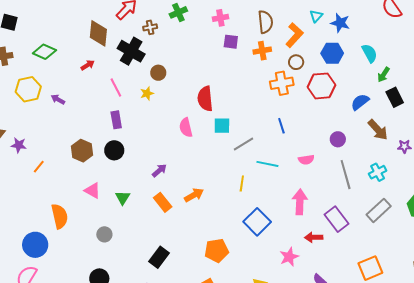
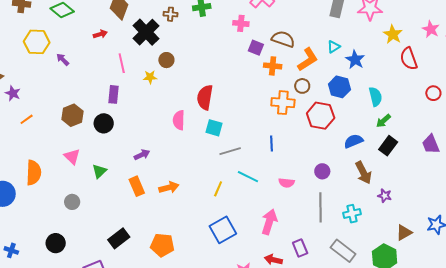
brown semicircle: (265, 22) -> (283, 39), turned -80
purple square: (231, 42) -> (256, 48), moved
black rectangle: (395, 97) -> (388, 146), turned 48
gray rectangle: (379, 210) -> (343, 251), turned 65
purple rectangle: (336, 219) -> (300, 248), size x0.7
orange pentagon: (217, 251) -> (162, 245), moved

